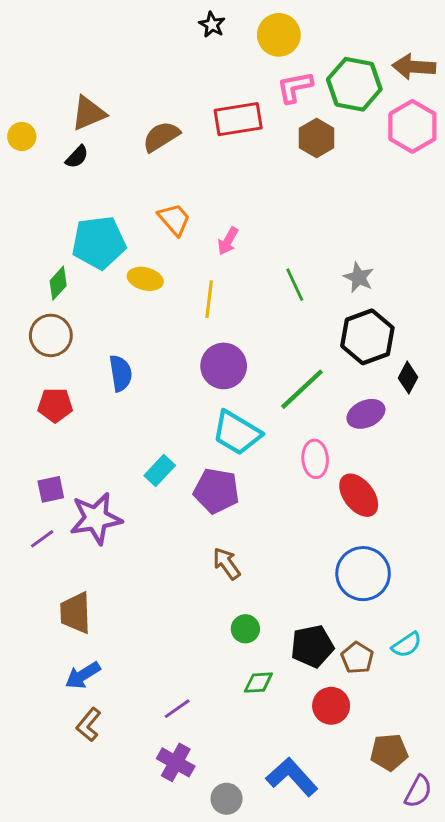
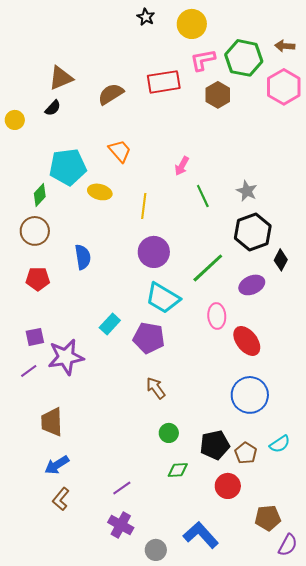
brown arrow: (414, 67) -> (285, 46), size x0.7
yellow circle: (22, 137) -> (15, 120), moved
pink arrow: (228, 241) -> (182, 166), moved

